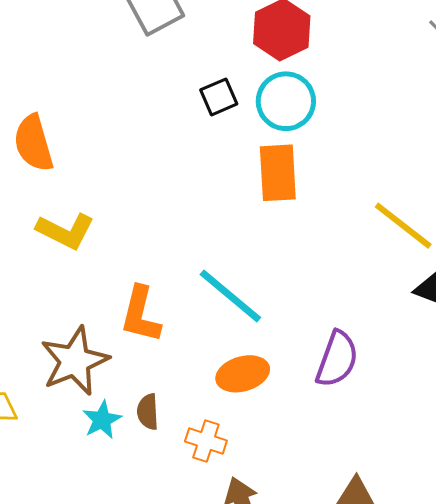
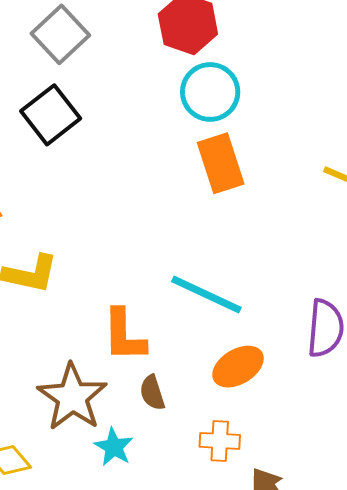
black square: (219, 97) -> (51, 115), moved, size x1.5
brown semicircle: (148, 412) -> (152, 393), moved

